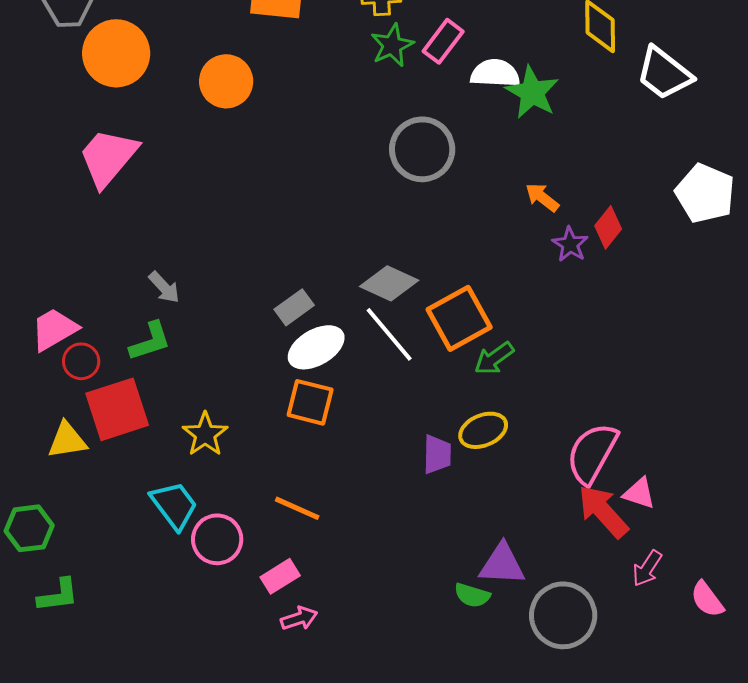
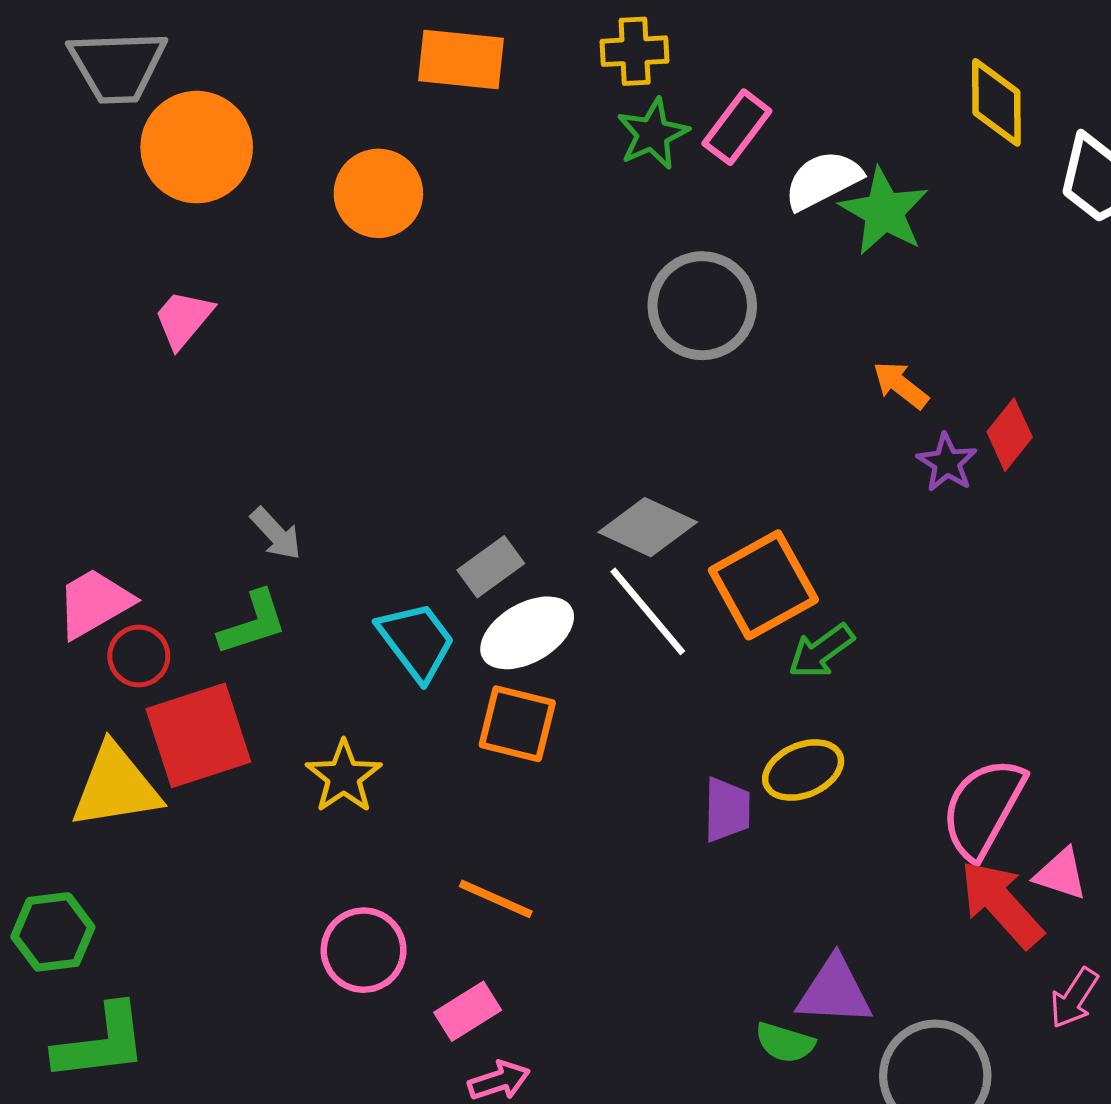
white semicircle: (495, 73) -> (823, 180), turned -30
pink trapezoid: (108, 157) -> (183, 319), size x0.6
yellow triangle: (67, 440) -> (116, 787), size x1.4
cyan trapezoid: (174, 505) -> (416, 641), moved
green L-shape: (58, 595) -> (101, 1043), size x1.4

